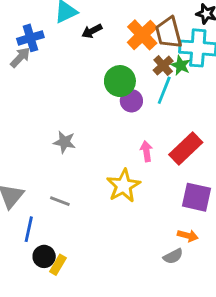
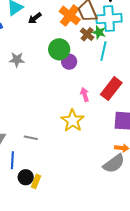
cyan line: (164, 90) -> (103, 51), moved
gray star: (64, 142) -> (17, 60), moved
gray semicircle: (173, 256) -> (114, 164), size x1.6

